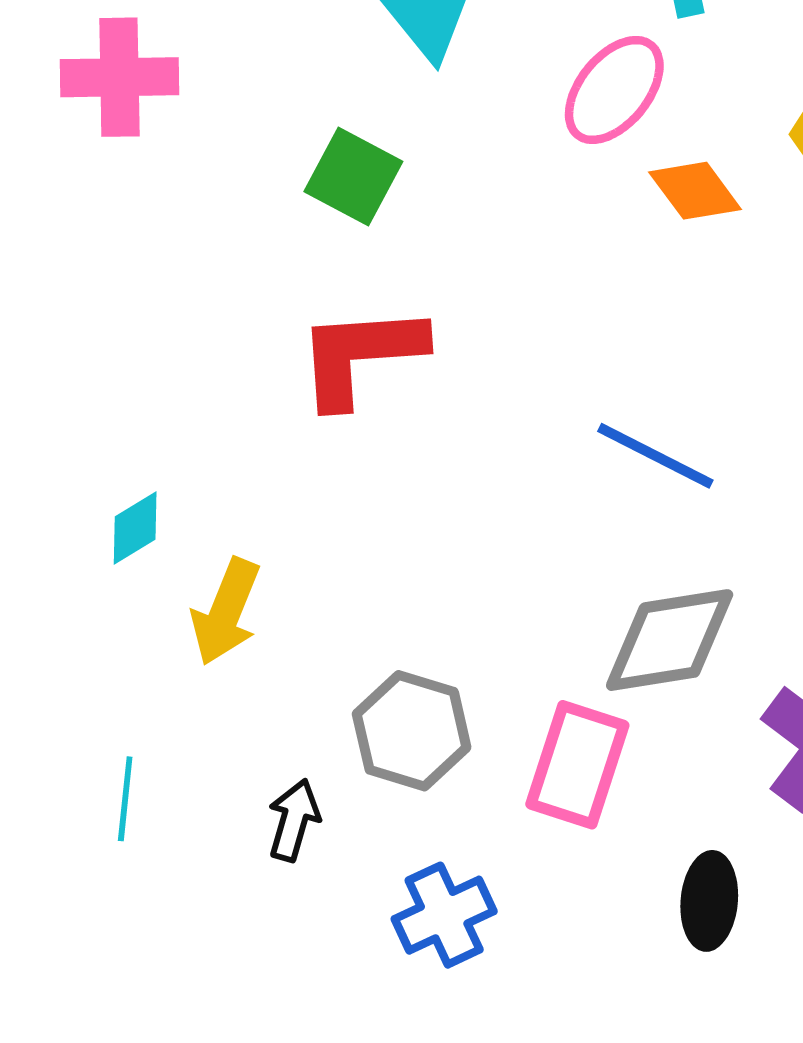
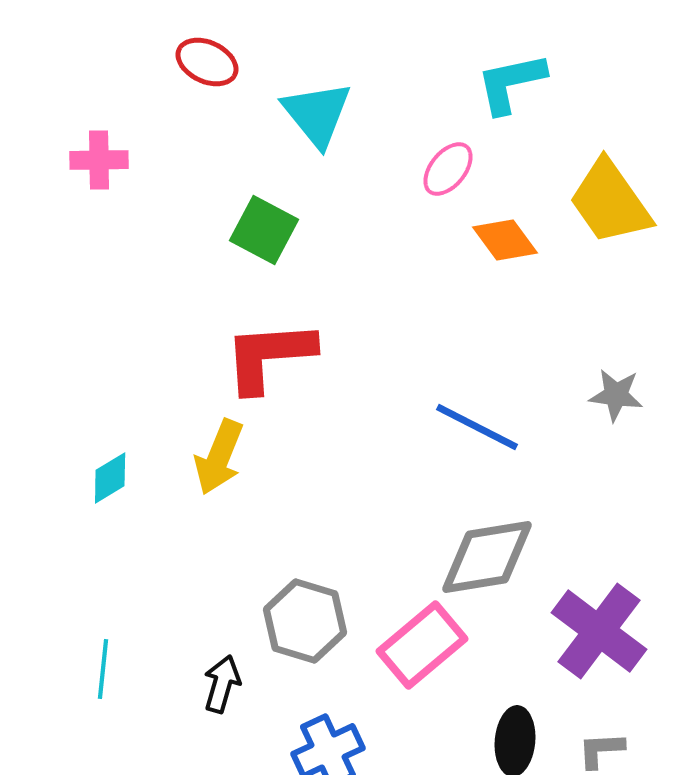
pink cross: (119, 77) -> (99, 160), size x0.7
pink ellipse: (614, 90) -> (448, 169), size x0.7
yellow arrow: (226, 612) -> (219, 457), moved
pink rectangle: (577, 765) -> (422, 645), turned 32

